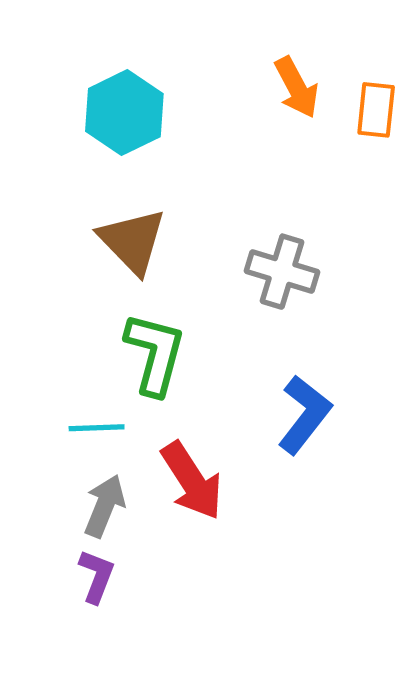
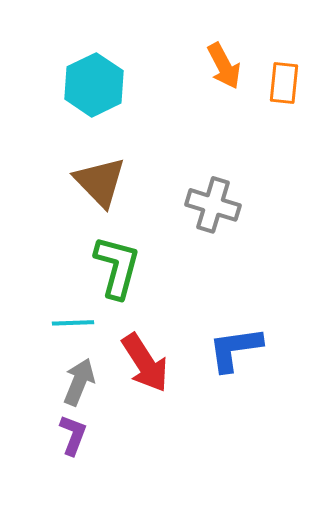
blue L-shape: (305, 415) -> (235, 349), moved, turned -136

